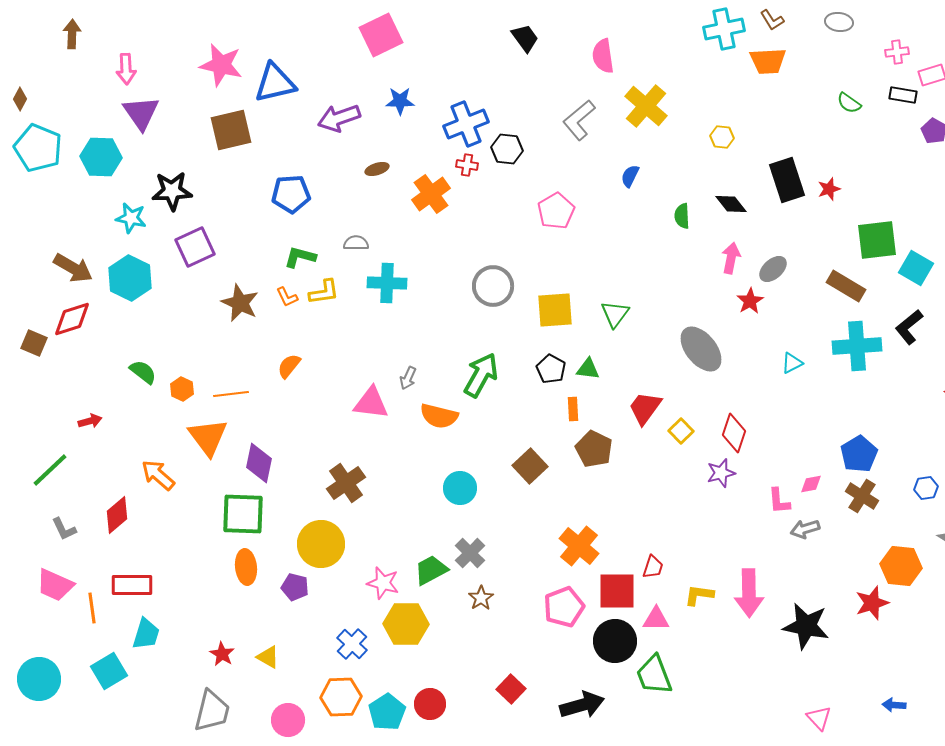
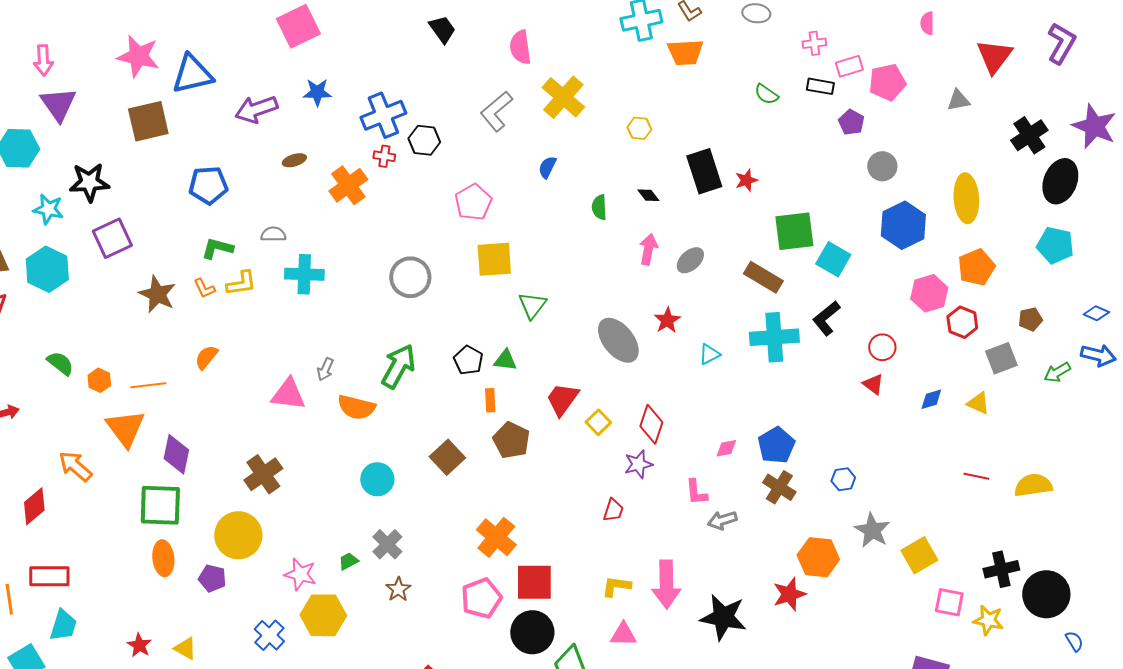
black diamond: (731, 204) -> (648, 195), size x0.7
red star: (750, 301) -> (667, 320), moved
yellow square: (555, 310) -> (494, 259), moved
pink diamond: (811, 484) -> (726, 448), moved
red trapezoid: (653, 567) -> (613, 510), moved
green trapezoid: (431, 570) -> (348, 561), size x0.6
pink triangle: (656, 619) -> (623, 634), moved

